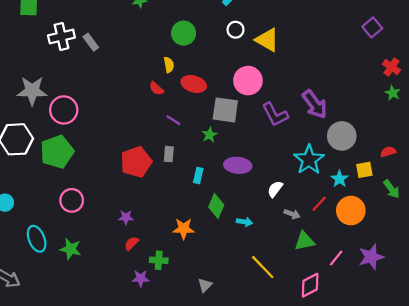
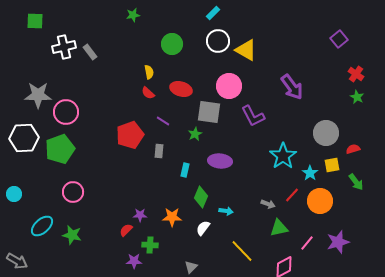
white circle: (236, 30) -> (218, 41), size x1.5
yellow semicircle: (169, 65) -> (149, 72), moved
purple arrow: (315, 104) -> (292, 87), moved
gray circle: (342, 136) -> (326, 133), moved
red pentagon: (136, 162) -> (130, 135), moved
white semicircle: (275, 189) -> (203, 228), moved
purple star: (126, 217) -> (140, 215), moved
cyan ellipse: (37, 239) -> (42, 226), turned 70

